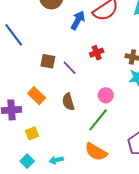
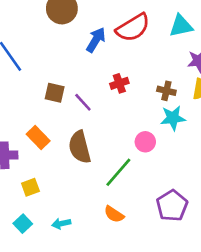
pink circle: (106, 95) -> (145, 142), moved
brown semicircle: (68, 102) -> (80, 147), size x1.4
orange semicircle: (96, 152) -> (114, 214), size x0.7

